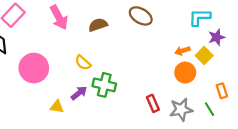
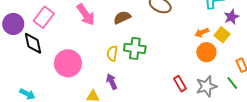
yellow semicircle: (83, 63) -> (112, 53), turned 63
green cross: (104, 85) -> (135, 48), moved
purple arrow: (79, 93) -> (112, 82), turned -70

